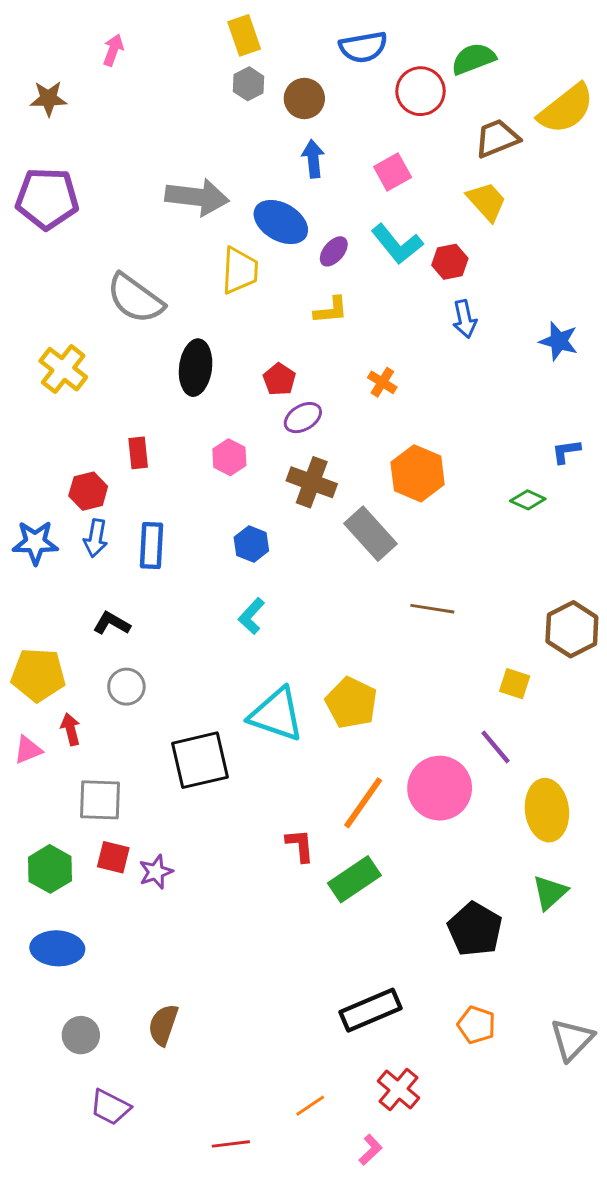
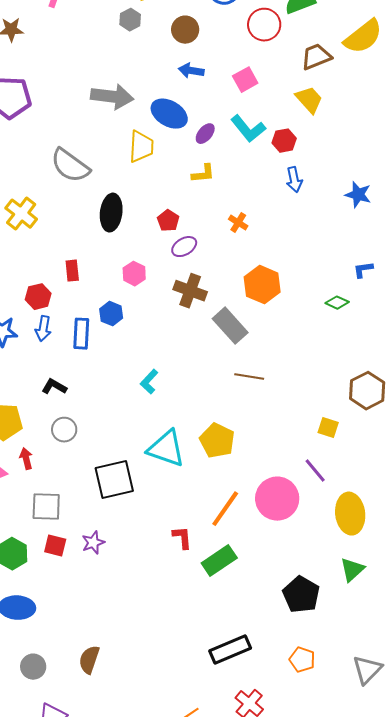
gray hexagon: (248, 84) -> (130, 20), moved
blue arrow: (313, 159) -> (191, 71), turned -75
blue hexagon: (251, 544) -> (111, 314), moved
brown line: (432, 609) -> (249, 377), moved
purple star: (156, 872) -> (93, 543), moved

